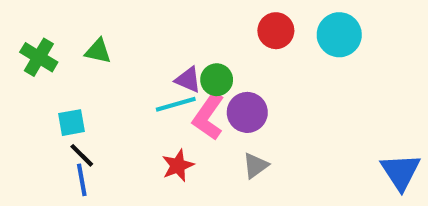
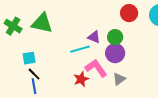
green triangle: (98, 51) -> (42, 23), size x1.6
purple triangle: (188, 80) -> (94, 37), moved
green circle: (217, 80) -> (115, 37), moved
pink L-shape: (208, 116) -> (96, 68), moved, turned 110

